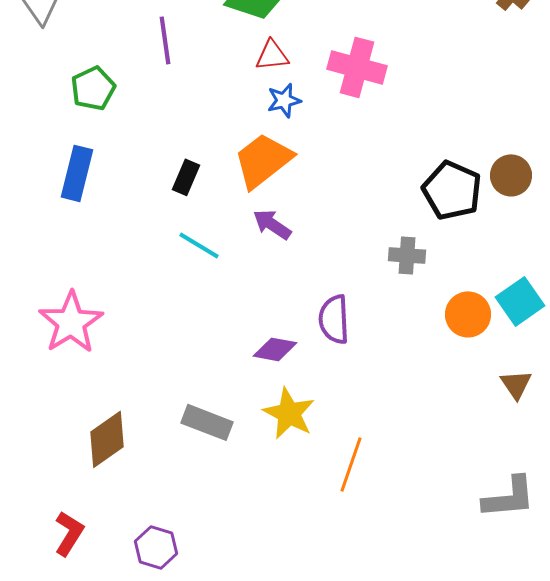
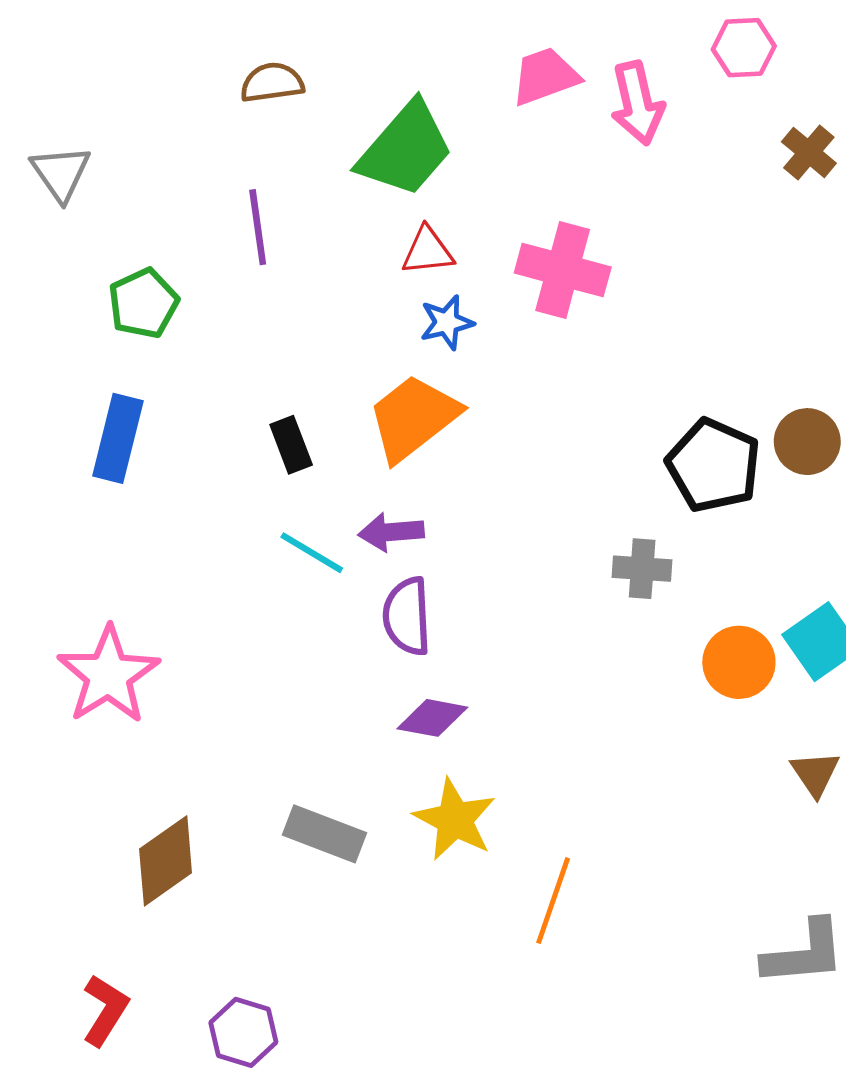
black rectangle: (186, 177) -> (291, 445), turned -44
purple arrow: (272, 224) -> (391, 532), moved, turned -39
purple semicircle: (334, 319) -> (407, 616), moved

